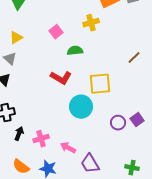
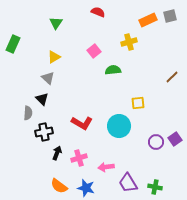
red L-shape: (61, 78) -> (82, 123), moved
yellow square: (100, 84) -> (138, 103), size x0.6
pink arrow: (68, 148) -> (106, 167), turned -35
green cross: (132, 168) -> (155, 187), moved

